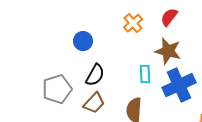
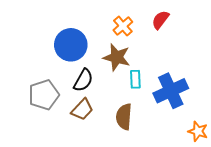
blue circle: (83, 41) -> (71, 45), size x1.6
brown star: (168, 51) -> (117, 57), moved

